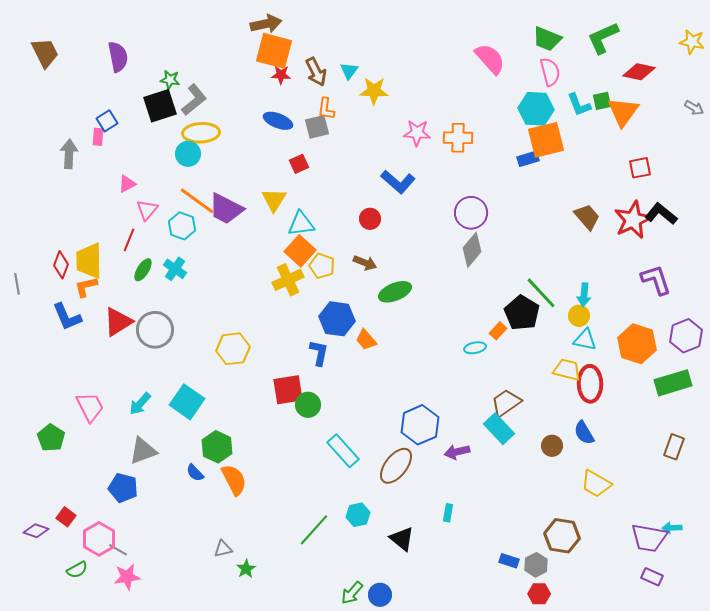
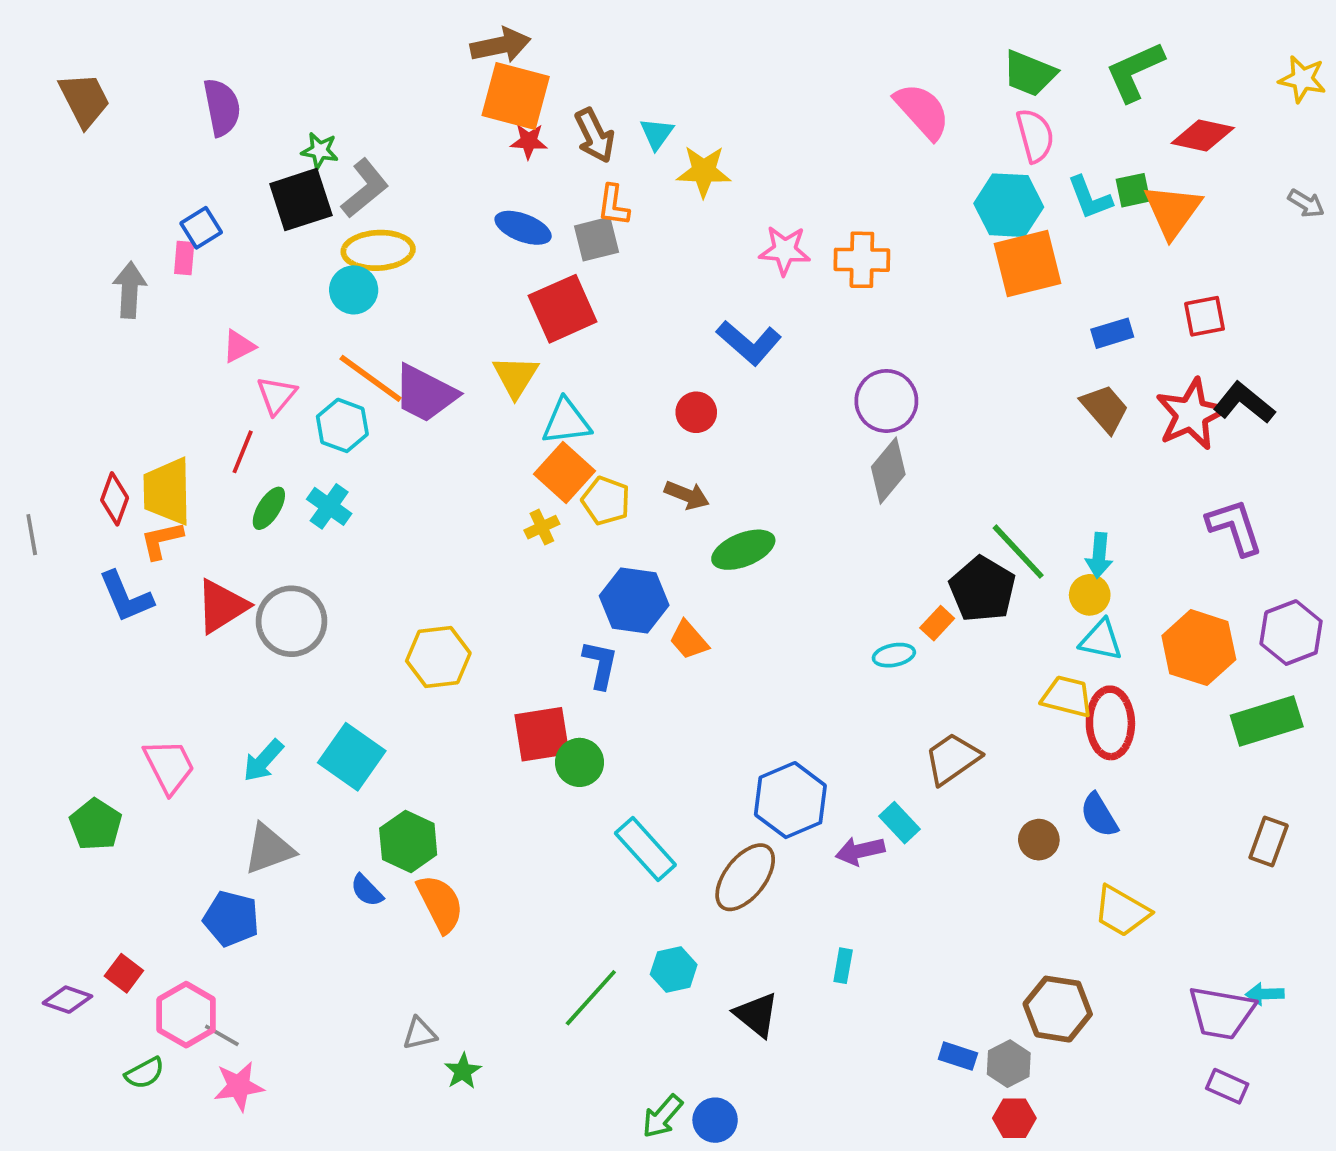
blue rectangle: (528, 159) -> (1112, 333), moved
red square: (299, 164) -> (563, 309), size x1.8
yellow cross: (288, 280) -> (542, 527), size x0.6
cyan rectangle: (499, 429) -> (900, 823), moved, size x0.7

